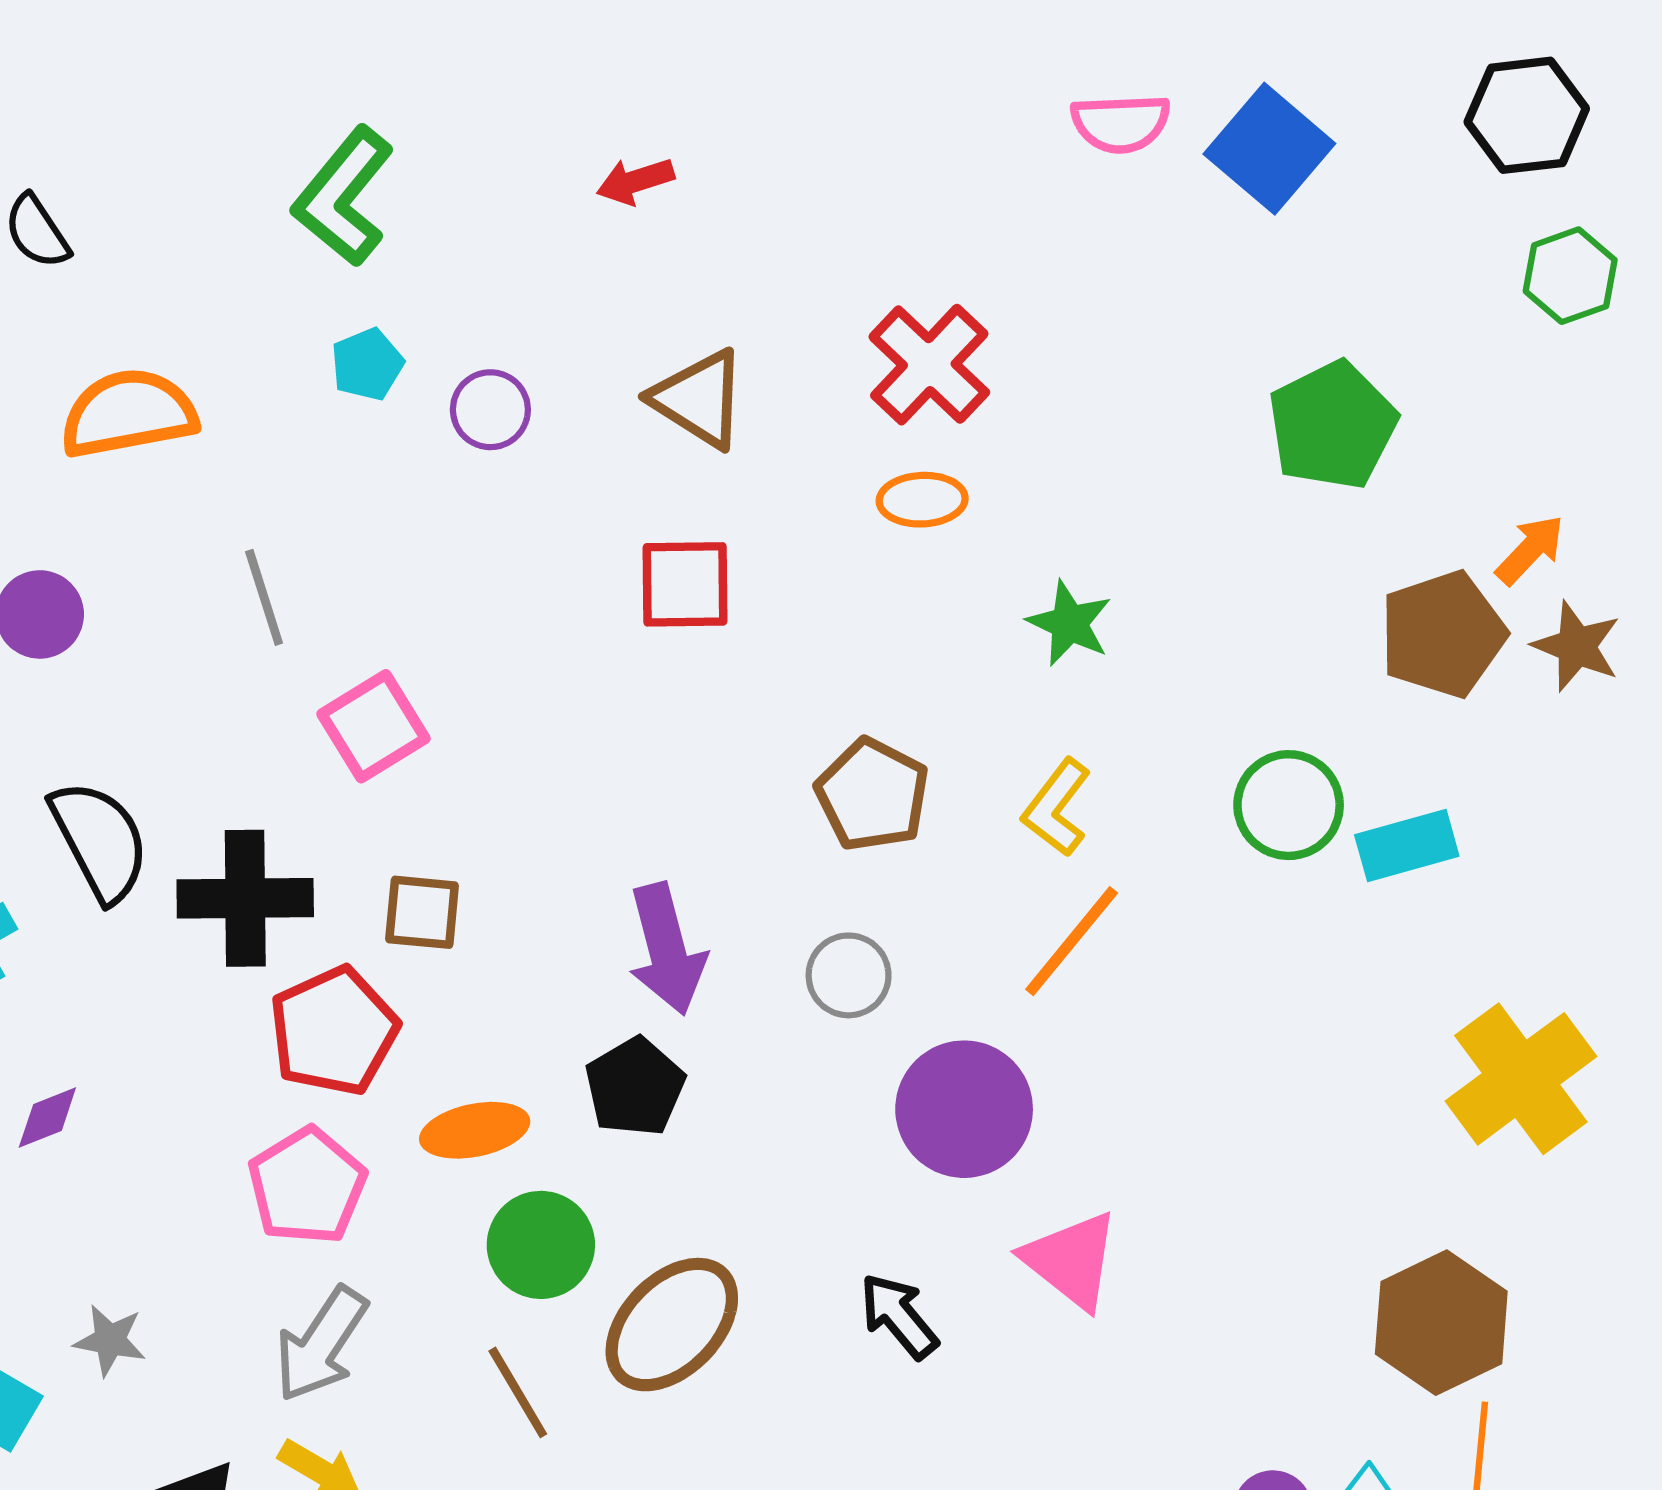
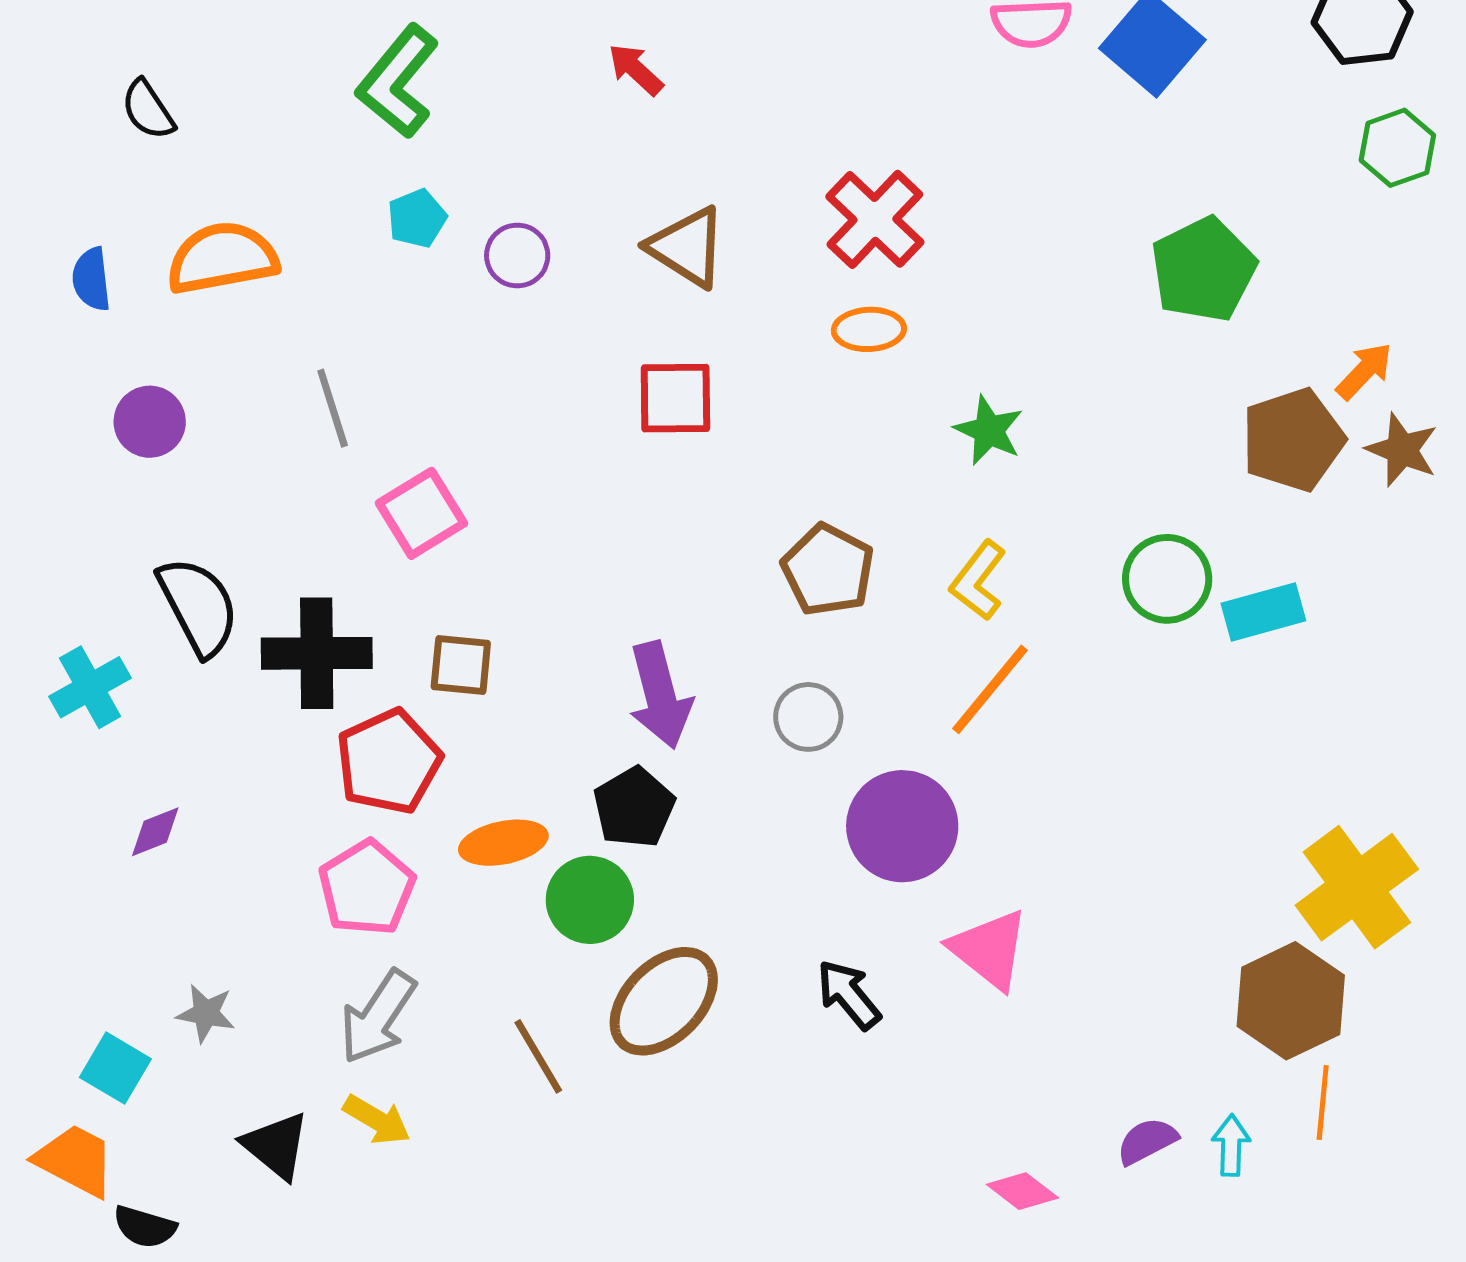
red arrow: (635, 181) -> (636, 69), turned 60
yellow cross: (1521, 1079) -> (1357, 887), moved
green circle: (541, 1245) -> (590, 900), moved

